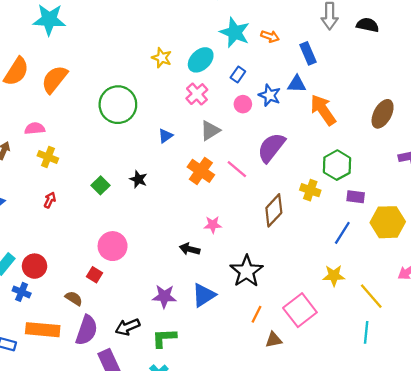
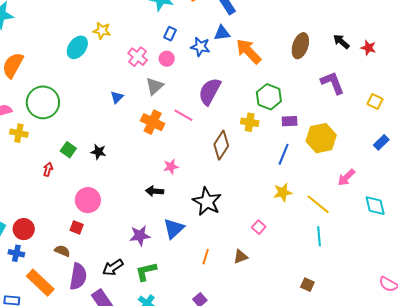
cyan ellipse: (201, 60) -> (77, 47), moved
pink circle: (243, 104) -> (167, 59), moved
green circle: (118, 105) -> (43, 102), moved
black star: (138, 179) -> (98, 152), moved
red arrow: (50, 200) -> (48, 169), moved
pink square: (300, 310) -> (259, 227), size x0.5
orange line: (257, 314) -> (206, 257), moved
orange rectangle: (43, 330) -> (40, 283), turned 48

